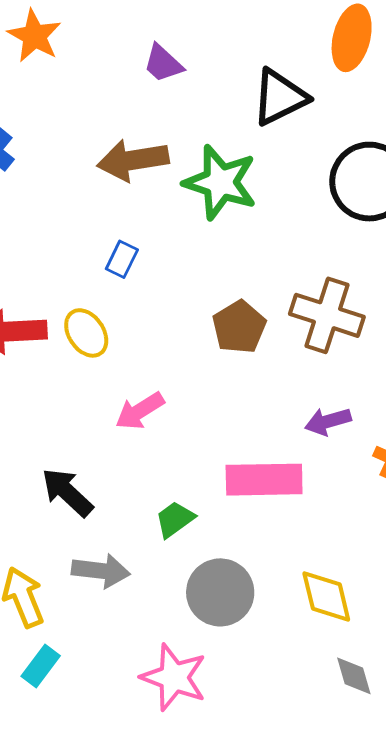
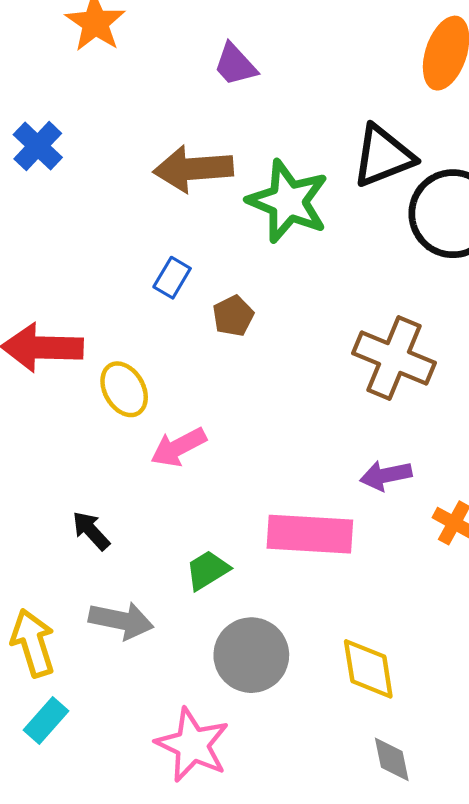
black triangle: (280, 97) -> (383, 156), moved
brown pentagon: (239, 327) -> (233, 316), moved, size x0.7
yellow ellipse: (86, 333) -> (124, 389), moved
black arrow: (67, 492) -> (91, 531), size x0.7

